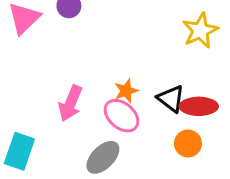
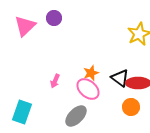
pink arrow: (70, 103) -> (55, 81), size x0.6

